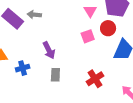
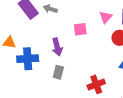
pink square: (88, 36) -> (80, 29), moved
blue cross: (23, 68) -> (28, 59), size x1.5

